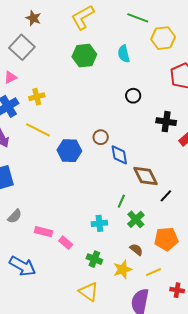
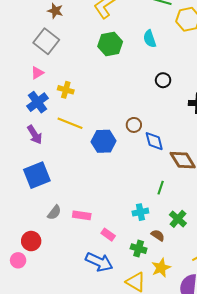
yellow cross: (37, 97) -> (66, 90), turned 35
green cross: (136, 219) -> (178, 219), moved
pink rectangle: (43, 232) -> (82, 215), moved
brown semicircle: (136, 250) -> (158, 235), moved
blue arrow: (23, 266) -> (99, 262), moved
yellow star: (123, 269) -> (161, 268), moved

